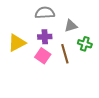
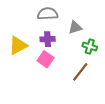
brown line: (65, 54) -> (80, 72), moved, turned 54

